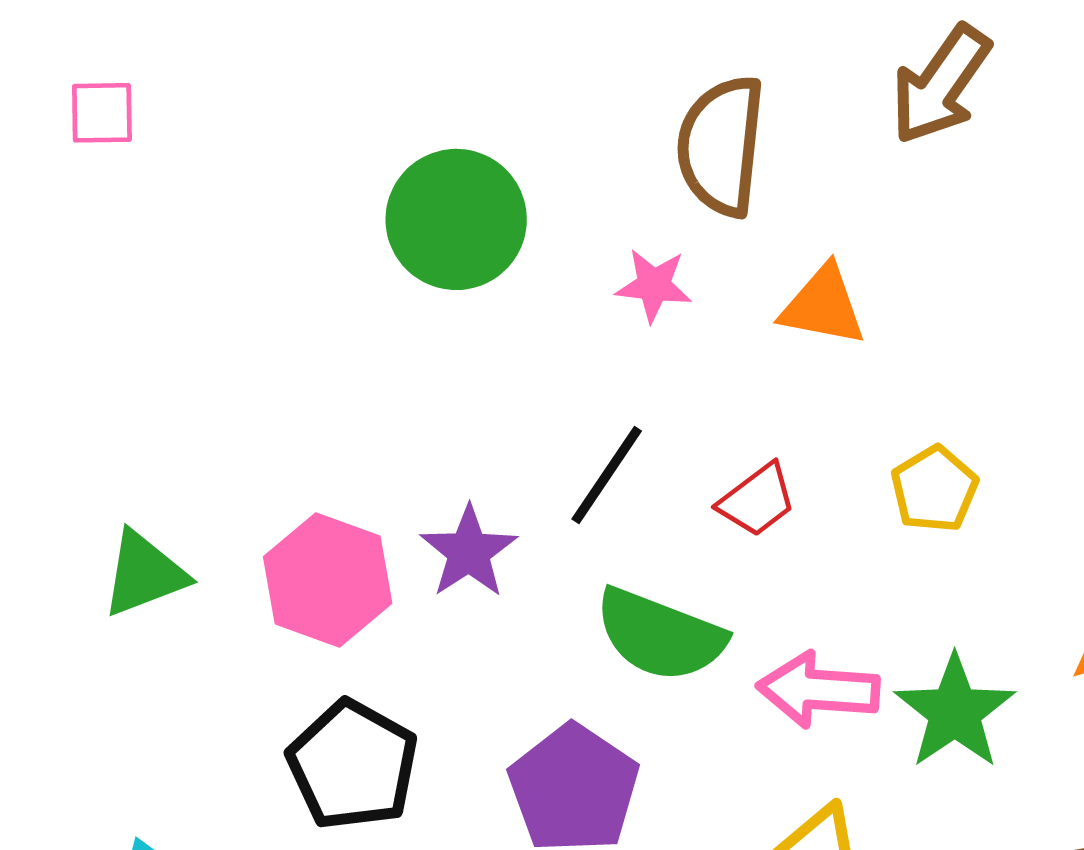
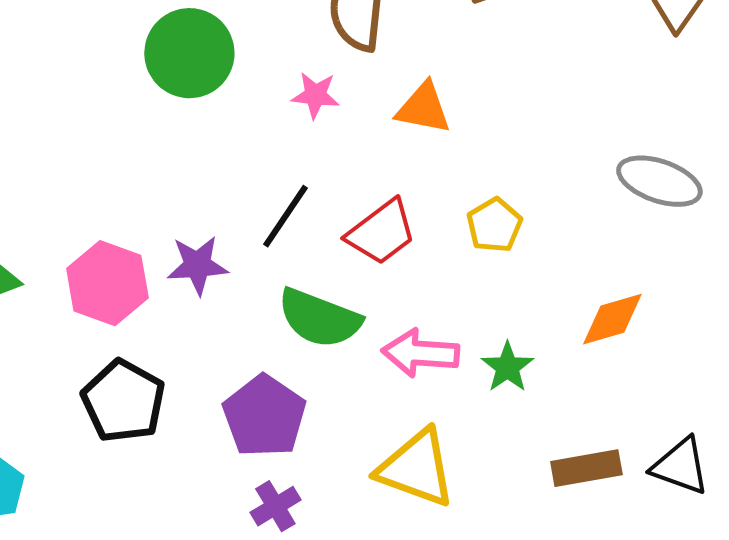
red trapezoid: (757, 500) -> (381, 232), size x1.4
purple star: (469, 552) -> (197, 265), turned 30
green star: (955, 712) -> (507, 367), size x0.7

